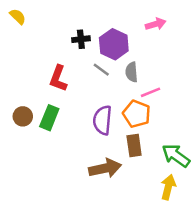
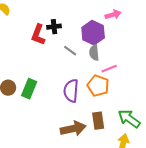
purple hexagon: (114, 44) -> (93, 33), moved
red L-shape: (58, 78) -> (38, 35), moved
brown rectangle: (134, 145) -> (98, 121), moved

